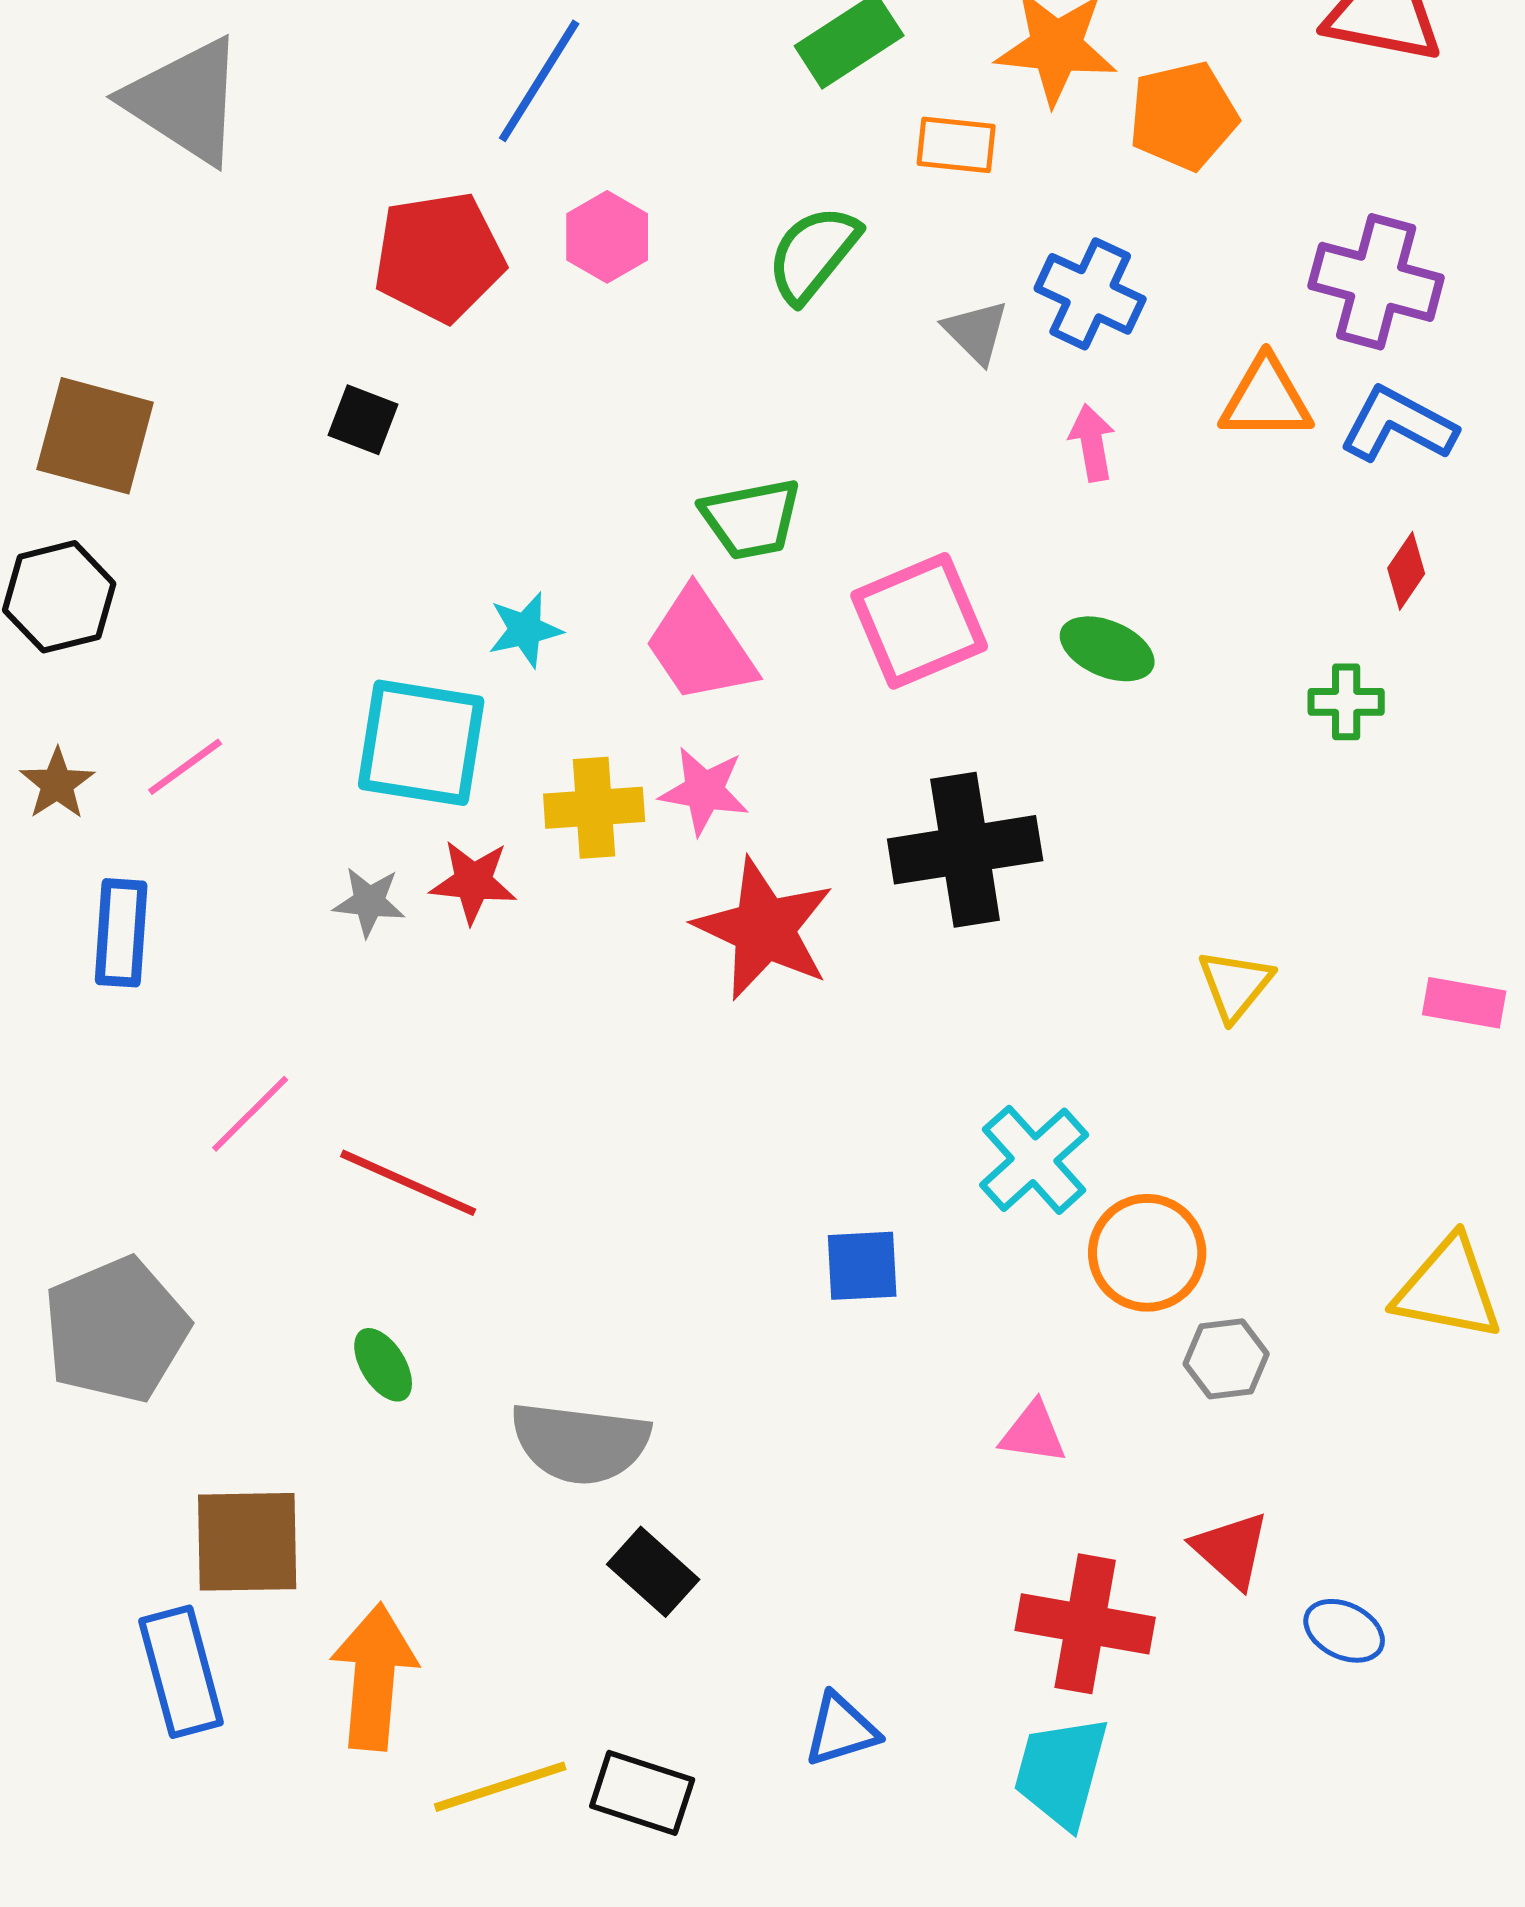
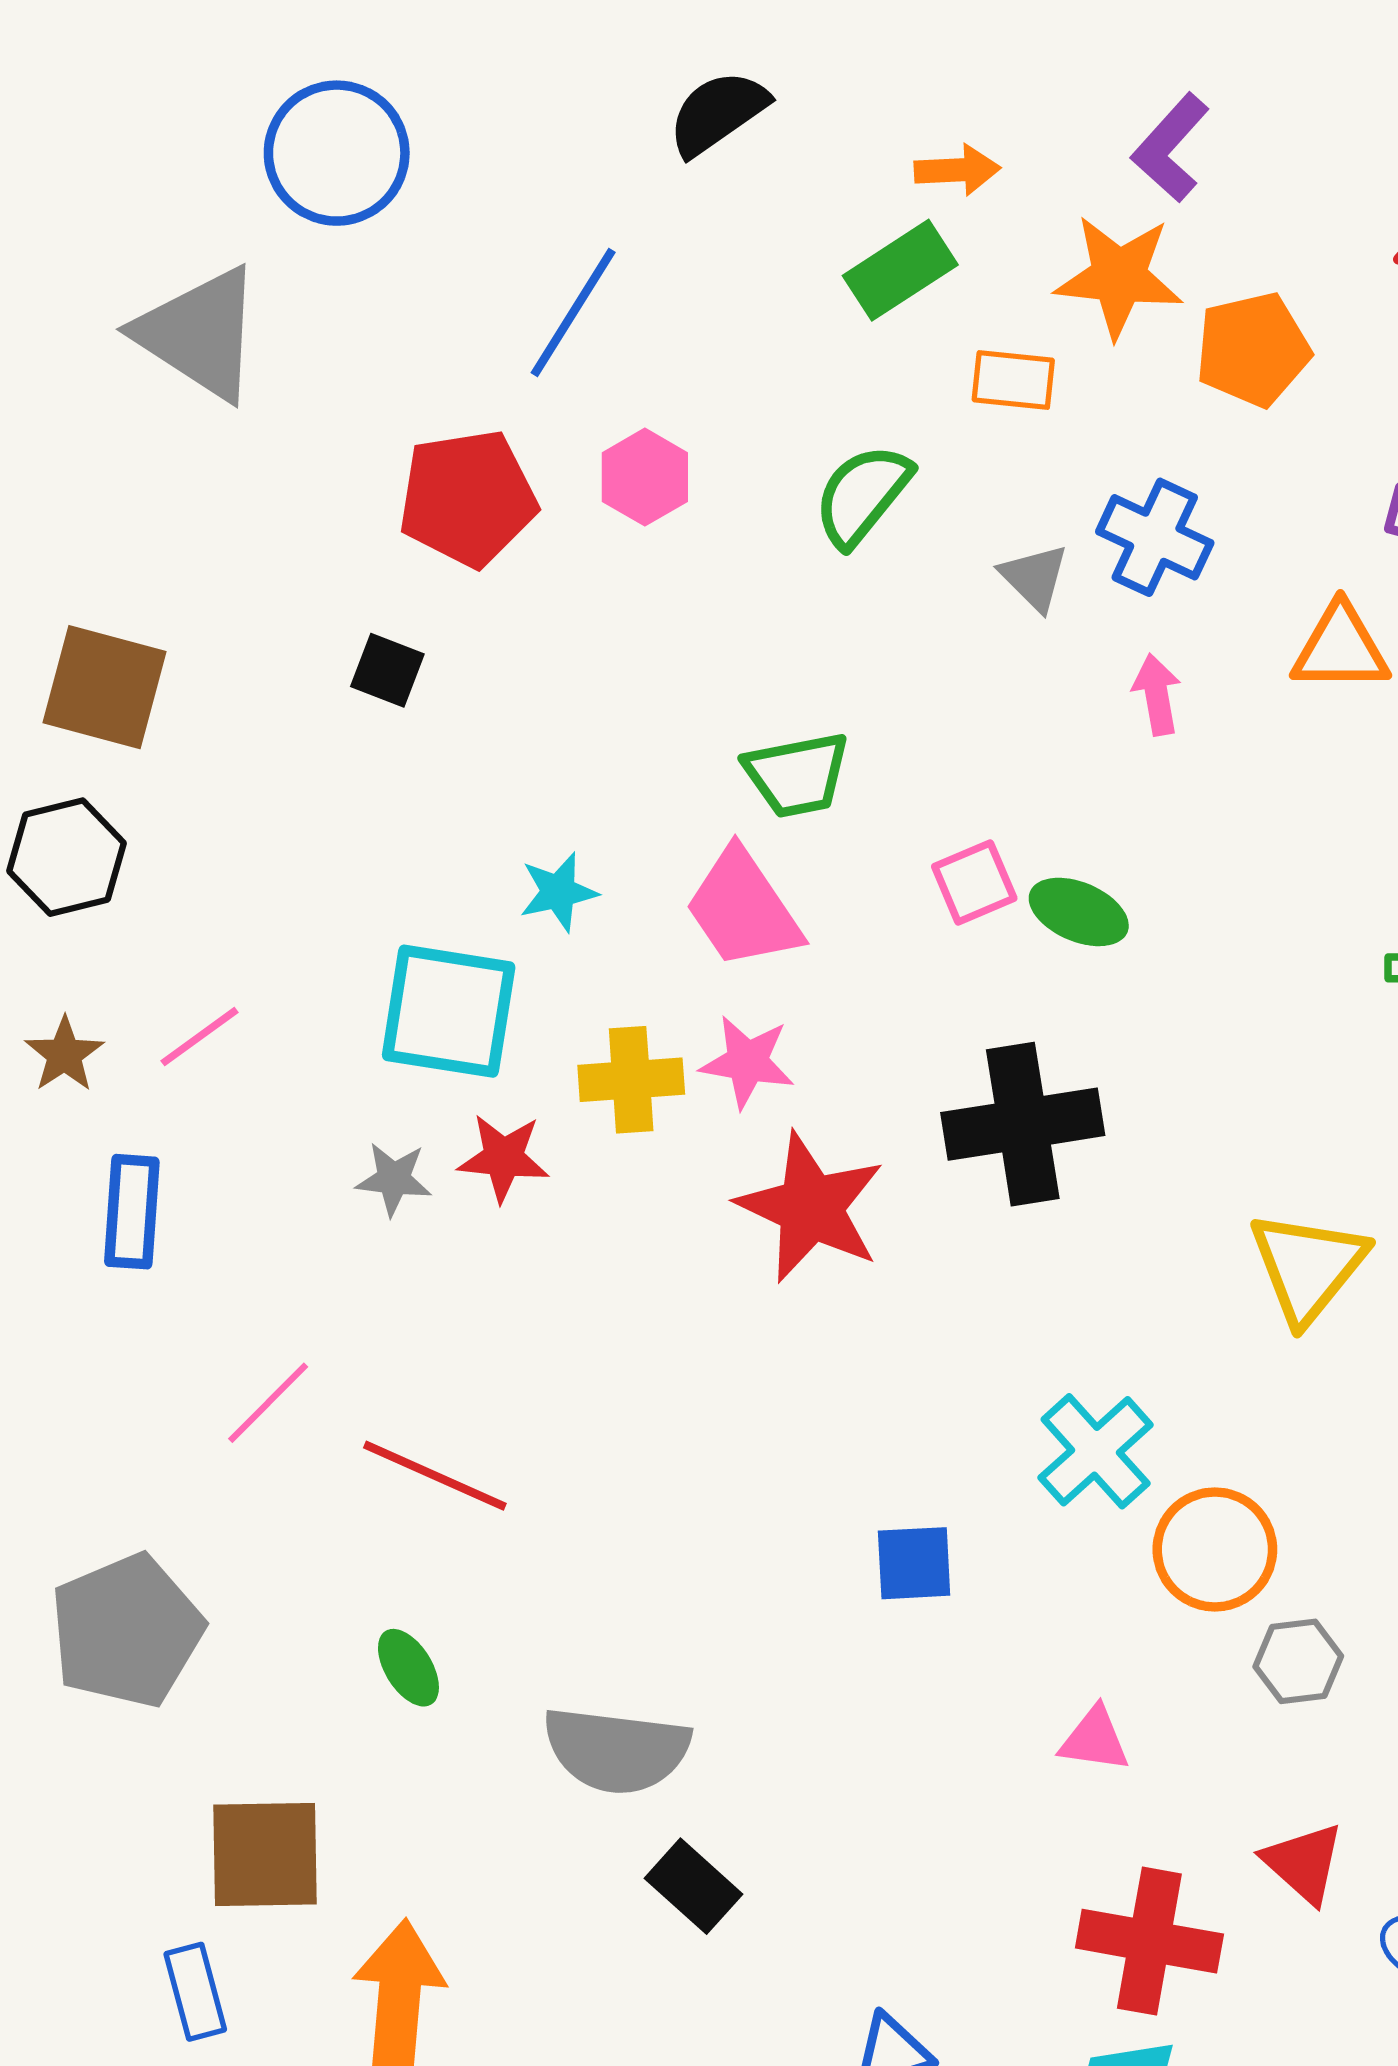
pink square: (919, 621) -> (974, 882), size x0.6
green ellipse: (1107, 649) -> (1079, 912), moved
yellow triangle: (1235, 985) -> (1308, 1267), size x1.5
blue rectangle: (181, 1672) -> (195, 1992), size x0.7

